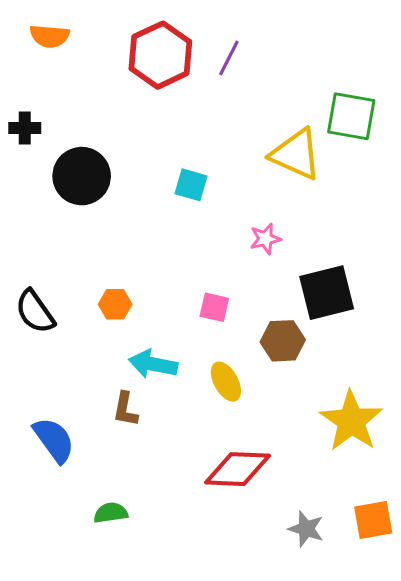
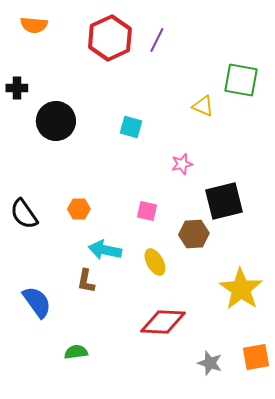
yellow triangle: (296, 154) -> (203, 106), size x0.6

